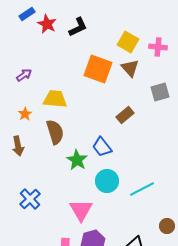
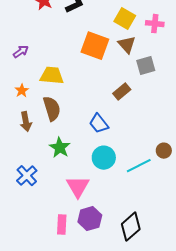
gray square: (160, 92) -> (146, 66), moved
brown arrow: (18, 146) -> (26, 122), moved
green star: (77, 160) -> (60, 148), moved
brown circle: (167, 226) -> (164, 151), moved

